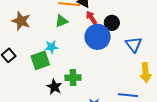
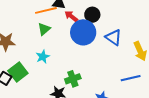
blue triangle: (134, 44) -> (113, 37), moved
green square: (40, 60) -> (18, 72), moved

